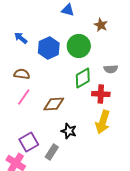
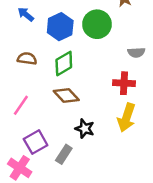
green diamond: (83, 78) -> (64, 64), moved
pink line: (24, 97) -> (21, 105), moved
brown diamond: (54, 104) -> (66, 95), turned 50

